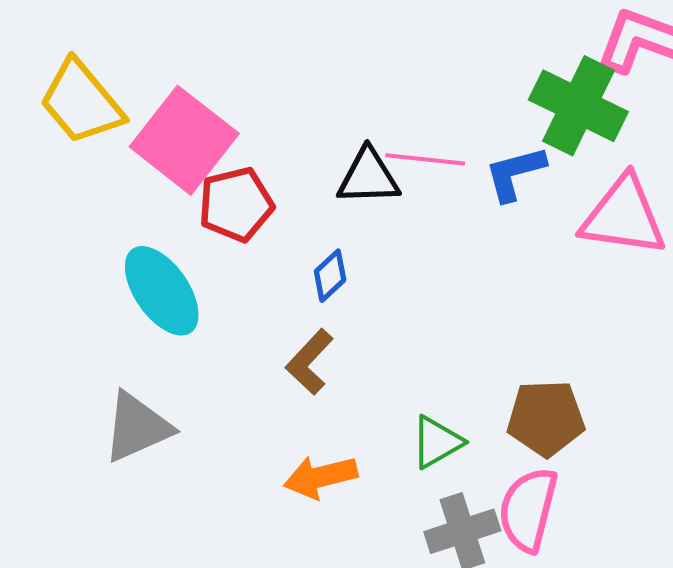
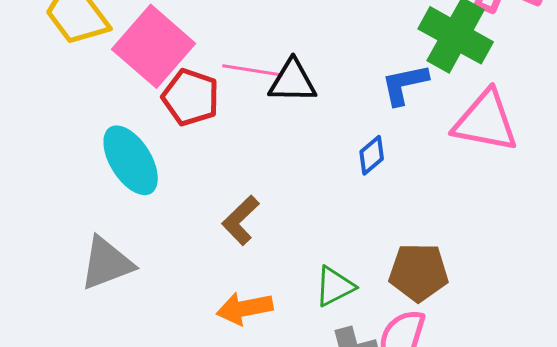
pink line: (425, 159) -> (253, 70), moved
red pentagon: (236, 204) -> (191, 97), turned 30
blue diamond: (330, 276) -> (372, 155), moved

